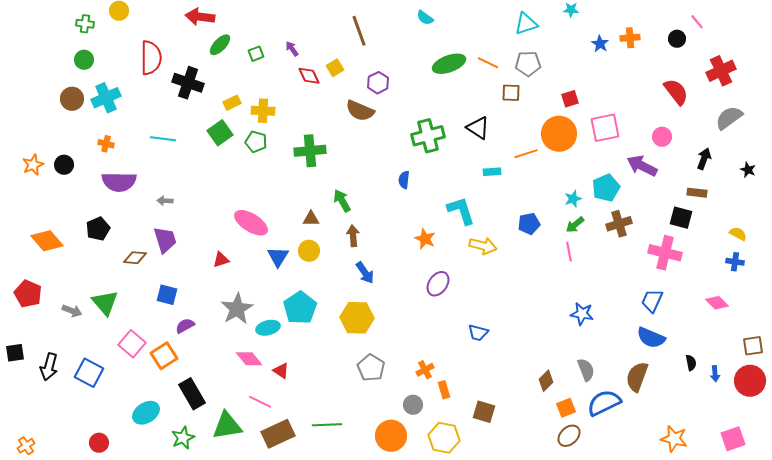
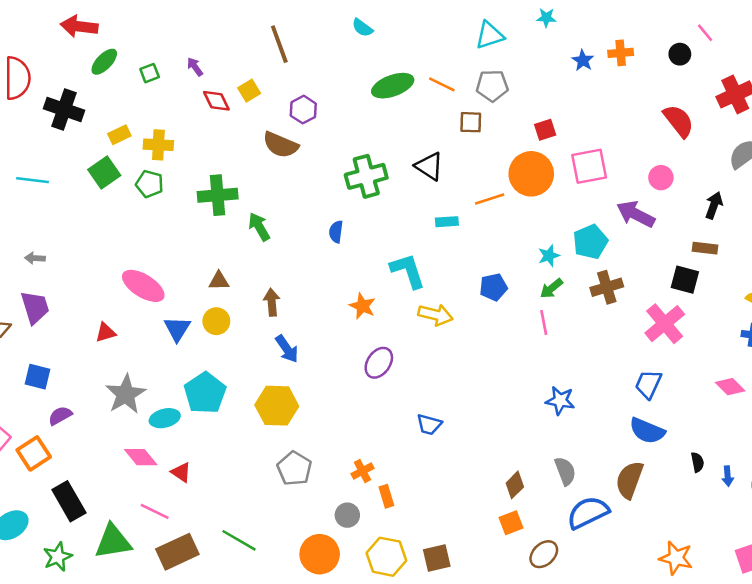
green arrow: (342, 201) -> (259, 227), moved
pink cross: (665, 253) -> (665, 324), turned 36
orange square: (566, 408) -> (511, 523), moved
brown square: (484, 412) -> (437, 558), moved, turned -30
green line: (327, 425) -> (239, 540), turned 32

